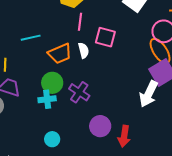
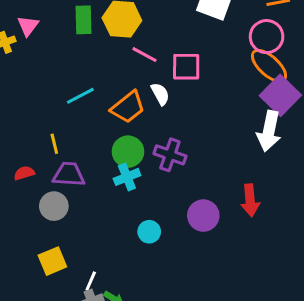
pink line: (80, 22) -> (144, 55), turned -54
purple circle: (100, 126) -> (203, 216), moved

